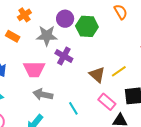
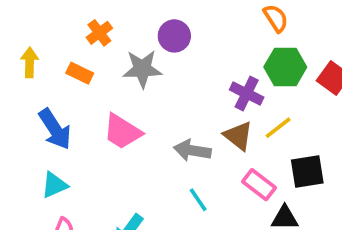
green hexagon: (87, 26) -> (285, 67), moved
purple cross: (64, 56) -> (247, 94), moved
pink trapezoid: (34, 69) -> (122, 132), turned 35
gray arrow: (43, 94) -> (192, 150), moved

